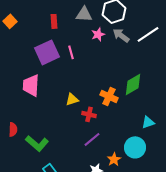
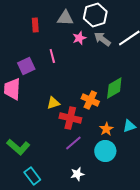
purple square: (47, 52) -> (26, 66), moved, size x0.7
red cross: (89, 114) -> (70, 118), size x1.5
cyan circle: (135, 147) -> (105, 151), moved
orange star: (114, 159) -> (106, 129), moved

